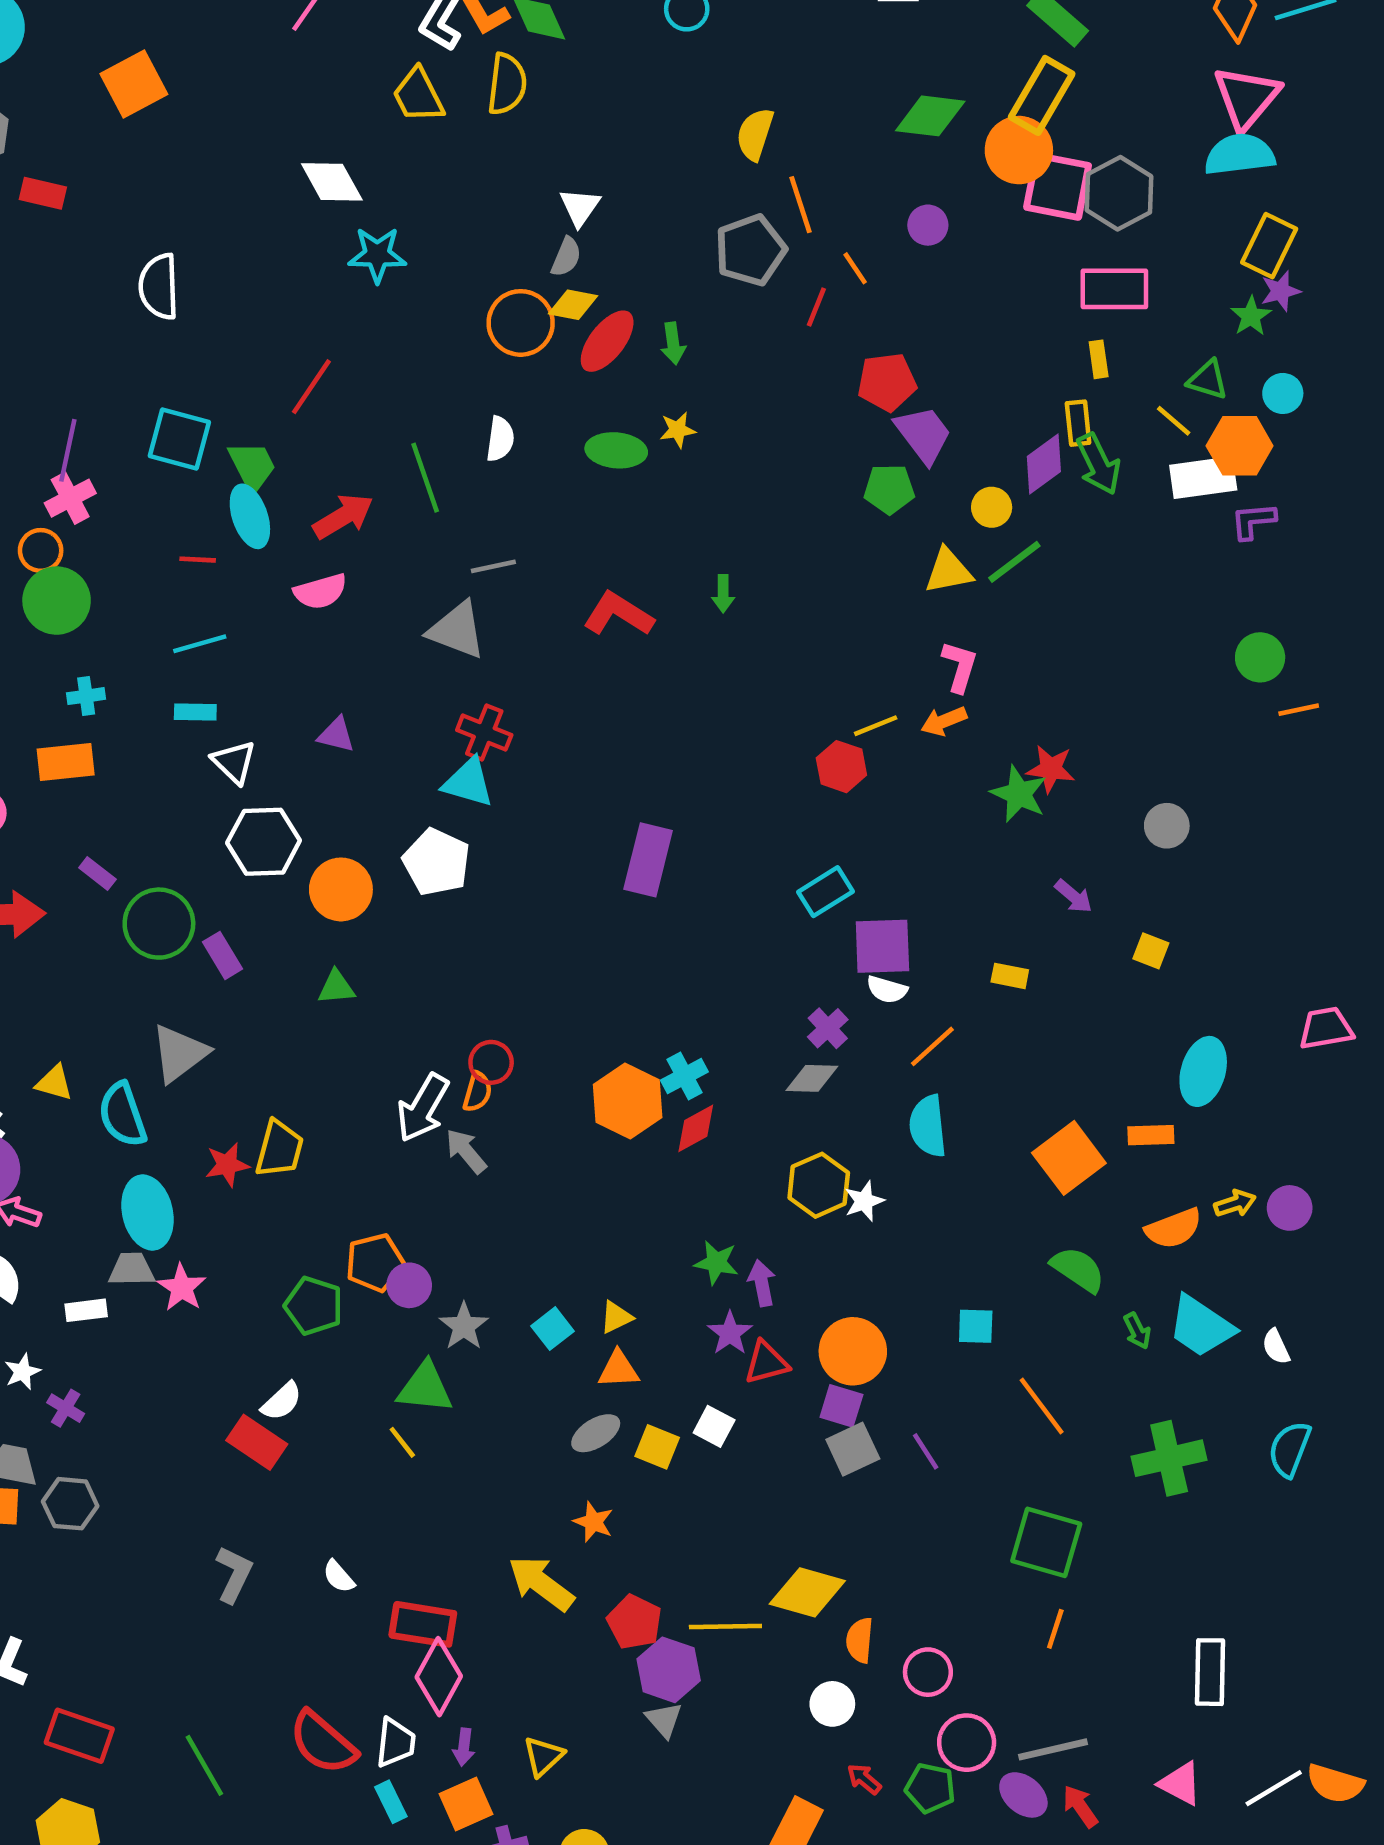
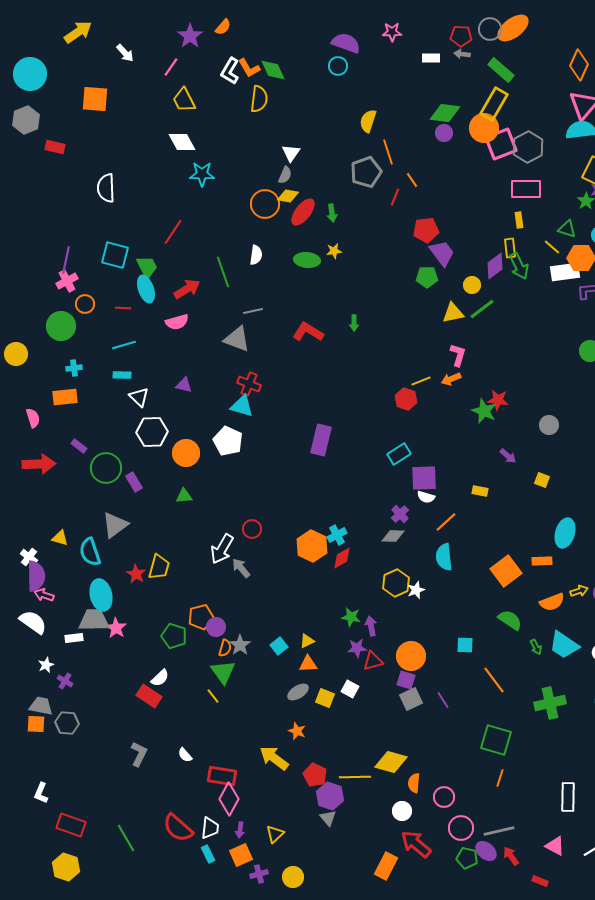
orange square: (134, 84) -> (95, 99), turned 32
yellow trapezoid: (418, 95) -> (184, 100), moved
pink square: (1058, 186) -> (501, 144), turned -32
purple circle: (928, 225) -> (444, 133), moved
orange circle: (41, 550) -> (85, 304), moved
orange semicircle: (477, 1092) -> (225, 648), moved
red star: (227, 1165) -> (136, 574), turned -30
gray trapezoid: (132, 1269) -> (94, 620), size x1.5
purple star: (730, 1333) -> (357, 648), turned 30
green triangle: (425, 1388) -> (223, 672), turned 48
red arrow: (864, 1779) -> (416, 844), size x2.0
green pentagon: (930, 1788) -> (467, 858), moved

